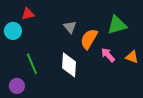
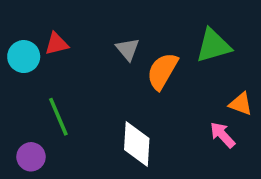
red triangle: (28, 14) -> (57, 44), moved
pink arrow: (108, 55) -> (222, 135), moved
white diamond: (69, 65) -> (137, 144), moved

